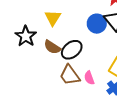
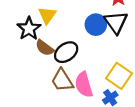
black star: (26, 36) -> (29, 29), moved
pink semicircle: (89, 78) -> (84, 85), size x1.6

